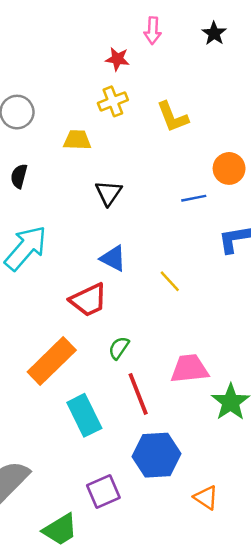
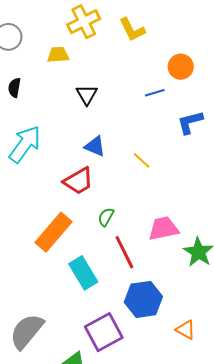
yellow cross: (113, 101) -> (84, 22), size x1.4
purple square: (103, 492) -> (104, 332), size x1.4

